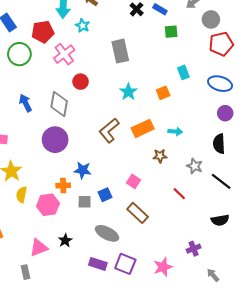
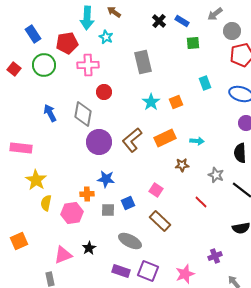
pink cross: (64, 54) -> (88, 65), turned 35
orange square: (163, 93) -> (176, 102), moved
purple circle: (55, 140) -> (99, 142), moved

